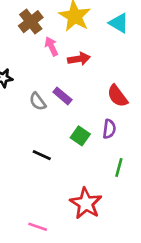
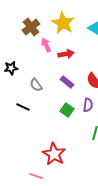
purple rectangle: (62, 96) -> (67, 82), moved
black line: (42, 155) -> (23, 107), moved
red star: (86, 203) -> (54, 154), moved

